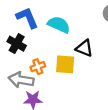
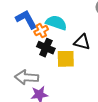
black cross: (17, 44) -> (46, 48), moved
orange cross: (38, 67) -> (41, 31), moved

